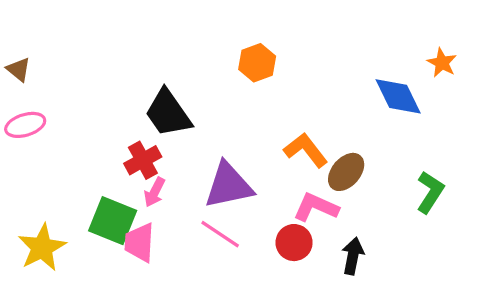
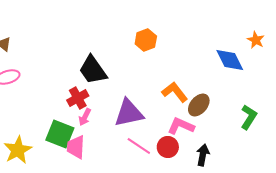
pink line: (220, 234) -> (139, 146), moved

